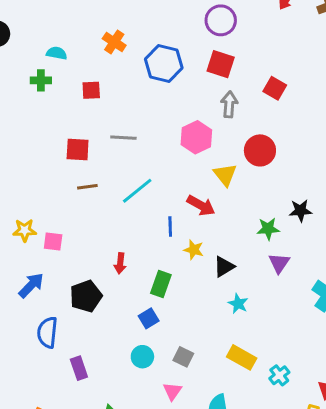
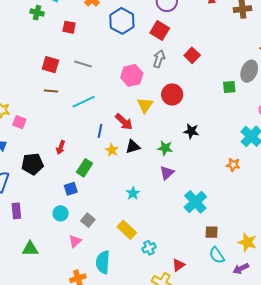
black star: (300, 211) -> (191, 131), moved
black triangle: (224, 267) -> (133, 147), moved

